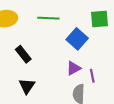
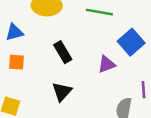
purple triangle: (74, 68) -> (107, 64), moved

